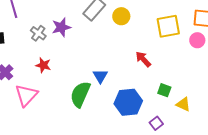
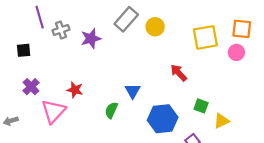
gray cross: (38, 33) -> (61, 30), moved, turned 35
red star: (43, 65) -> (75, 90), moved
green semicircle: (80, 94) -> (111, 110), size x0.6
yellow triangle: (183, 104) -> (221, 121), turned -49

